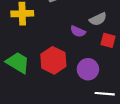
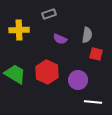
gray semicircle: (98, 19) -> (87, 35), turned -56
purple semicircle: (78, 31) -> (60, 39), moved

